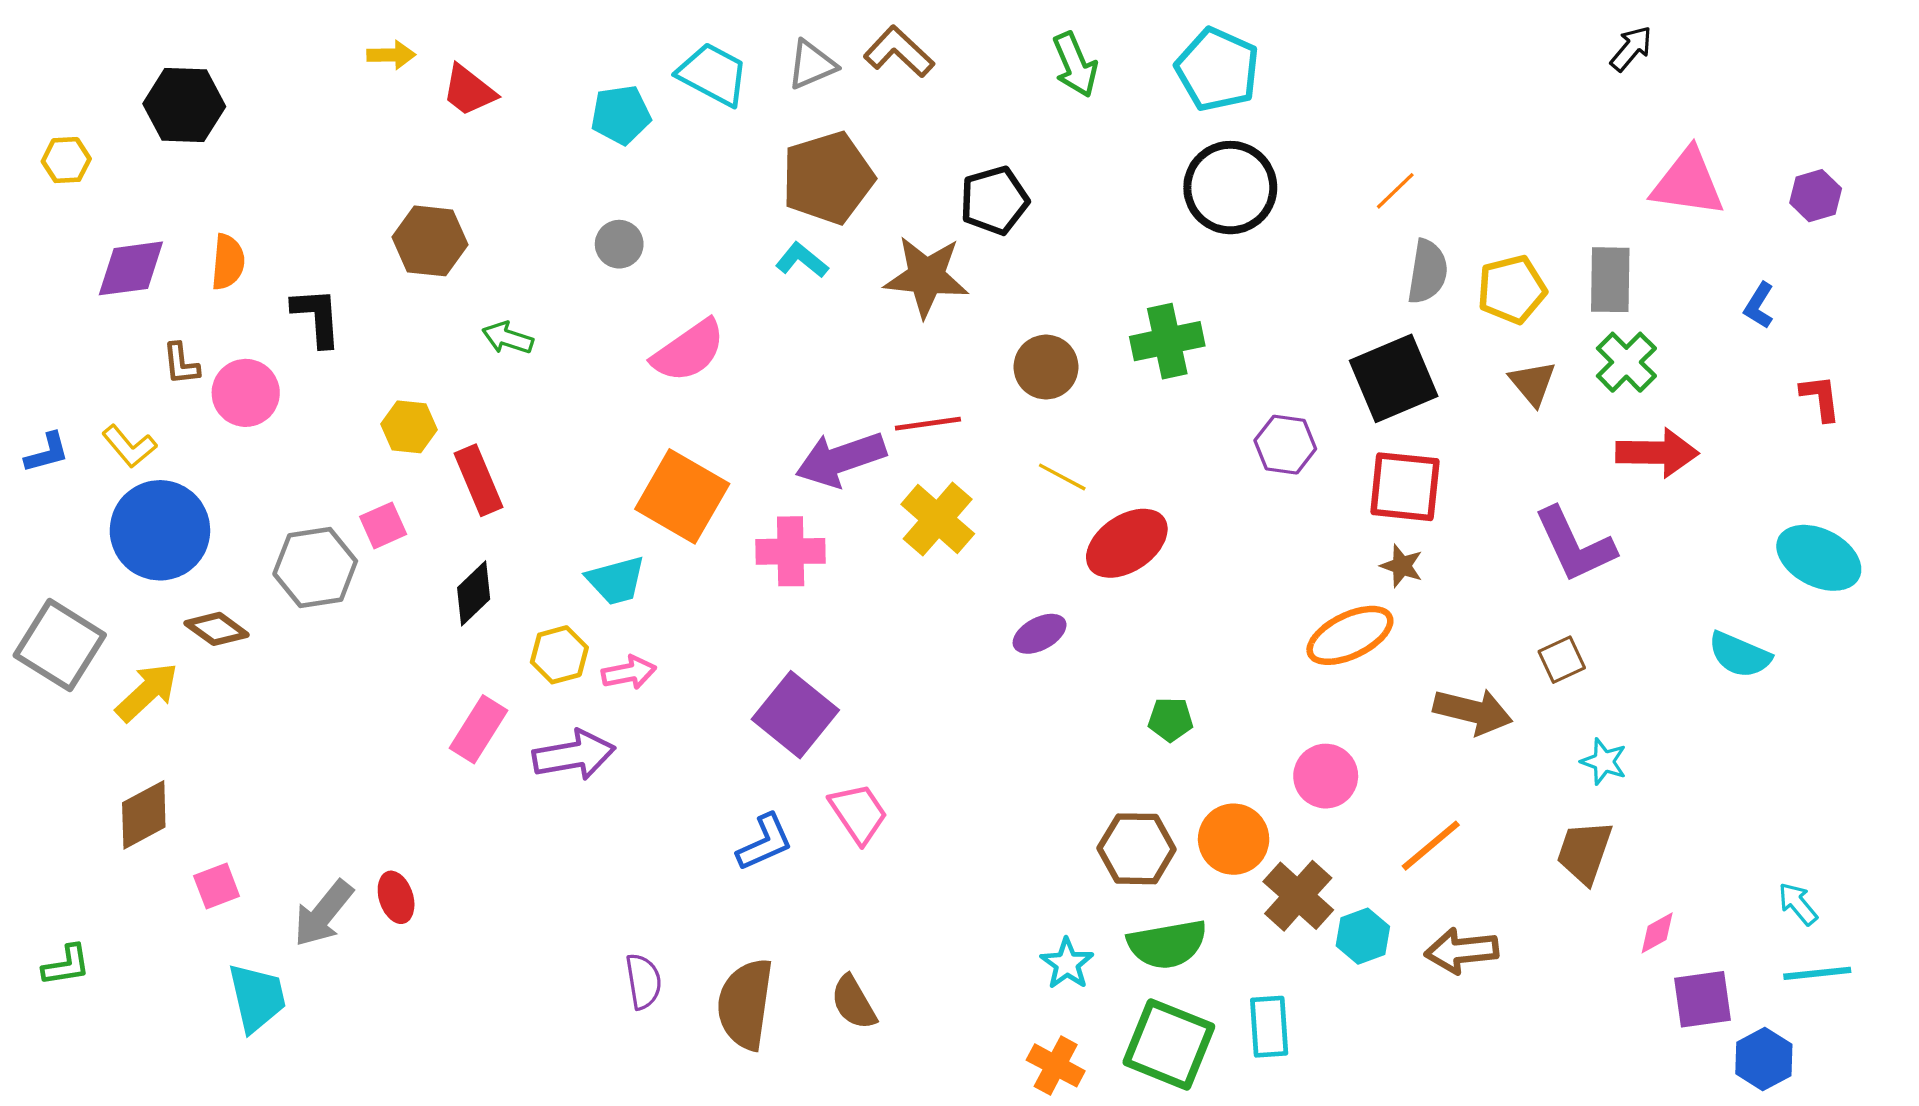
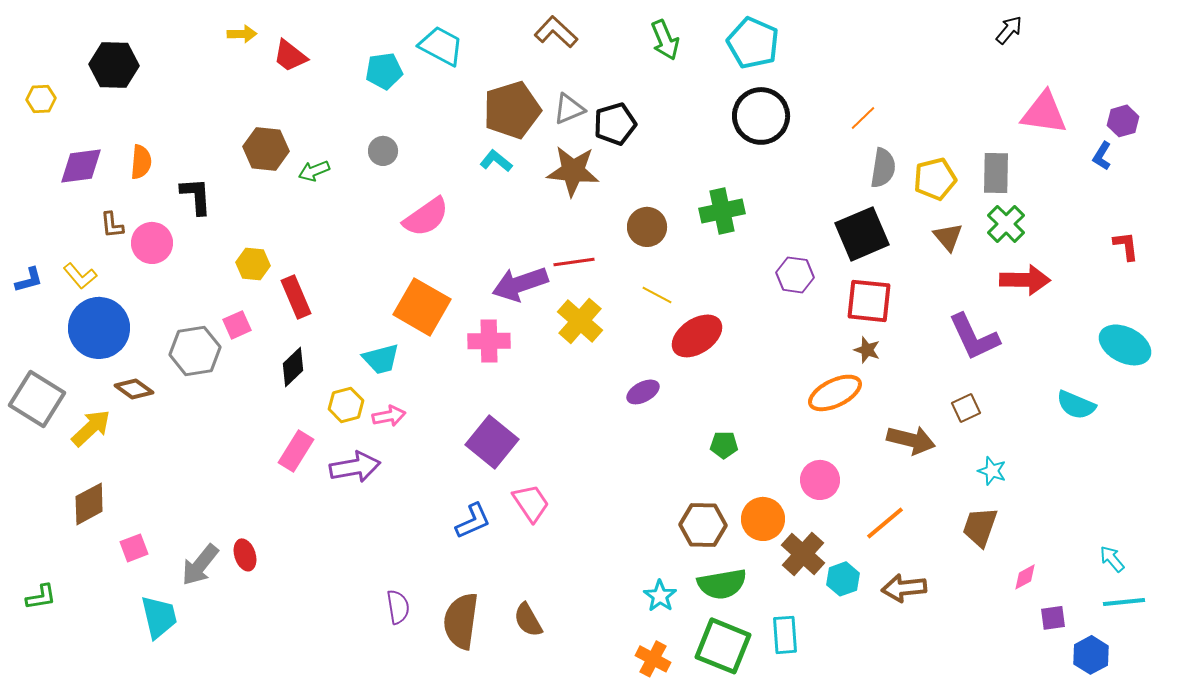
gray triangle: (812, 65) -> (569, 109), moved
blue L-shape: (1759, 306) -> (1102, 156), moved
green arrow: (508, 338) -> (314, 171), moved, turned -40
purple square: (1702, 999) -> (1053, 618), size x0.7

